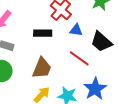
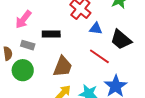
black rectangle: (43, 33) -> (51, 34), moved

